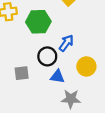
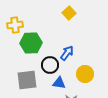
green hexagon: (38, 22) -> (31, 43), moved
gray square: (22, 73) -> (27, 80), size x1.5

